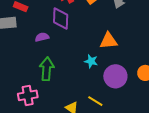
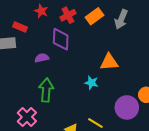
purple circle: (115, 76) -> (127, 107), moved
pink cross: (28, 95) -> (27, 117), turned -36

